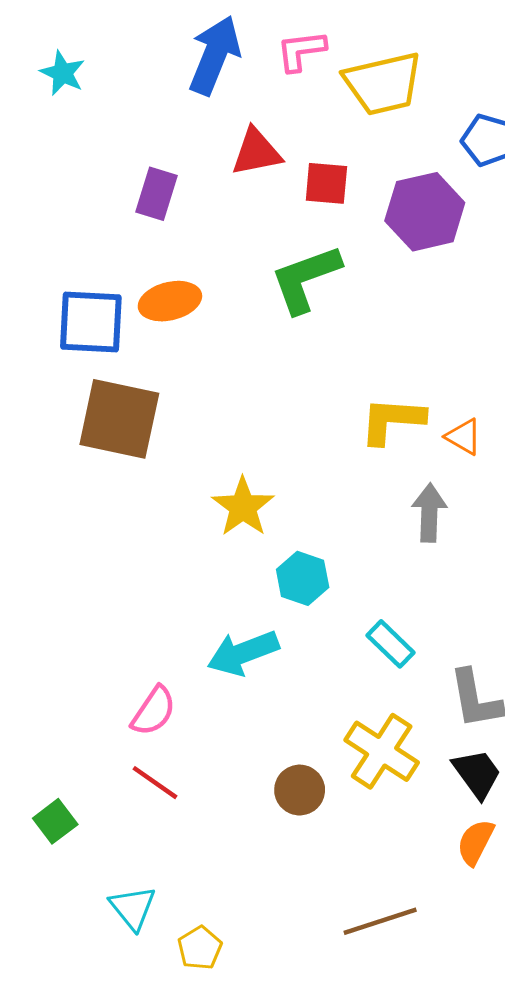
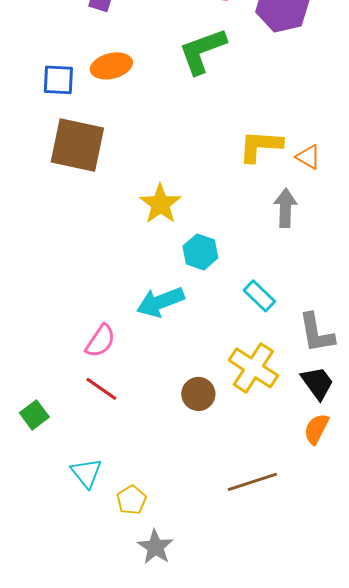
blue square: (91, 322) -> (58, 80), size x0.7

